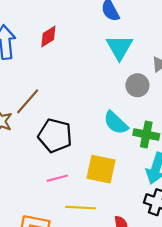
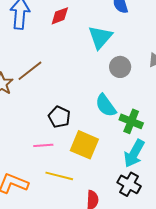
cyan triangle: (119, 47) -> (100, 37), moved
gray circle: (137, 85) -> (120, 67), moved
black pentagon: (55, 136) -> (59, 117), moved, size x0.7

